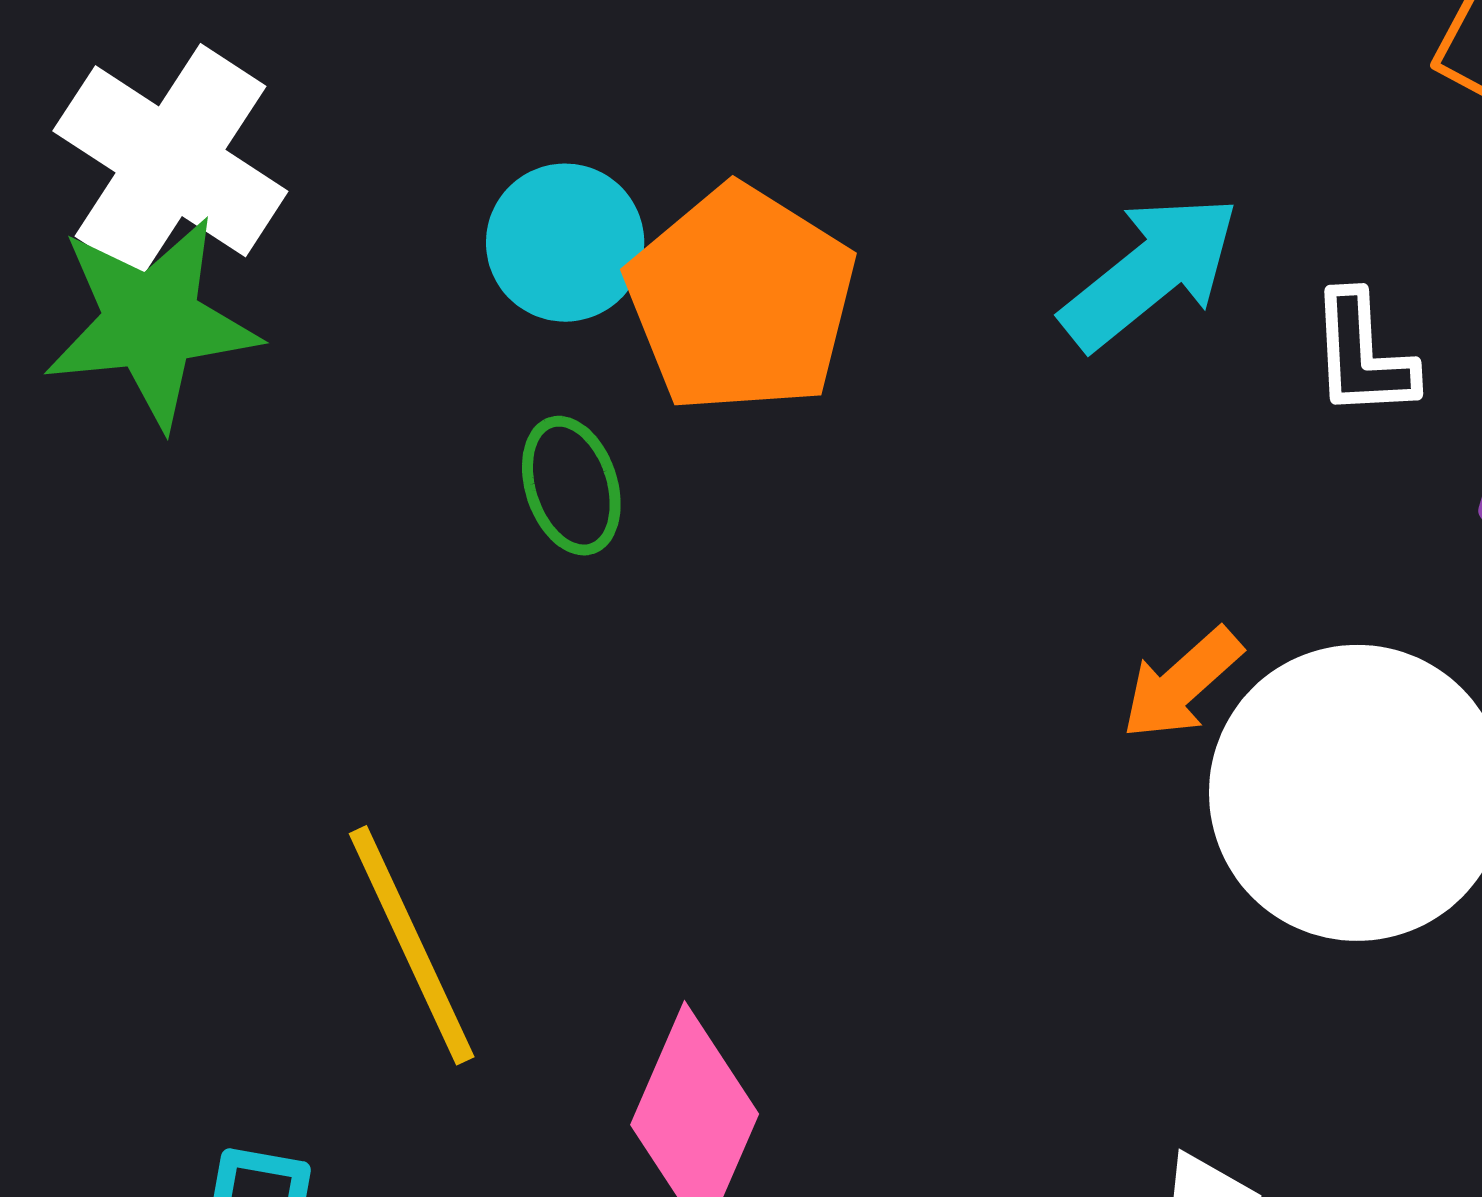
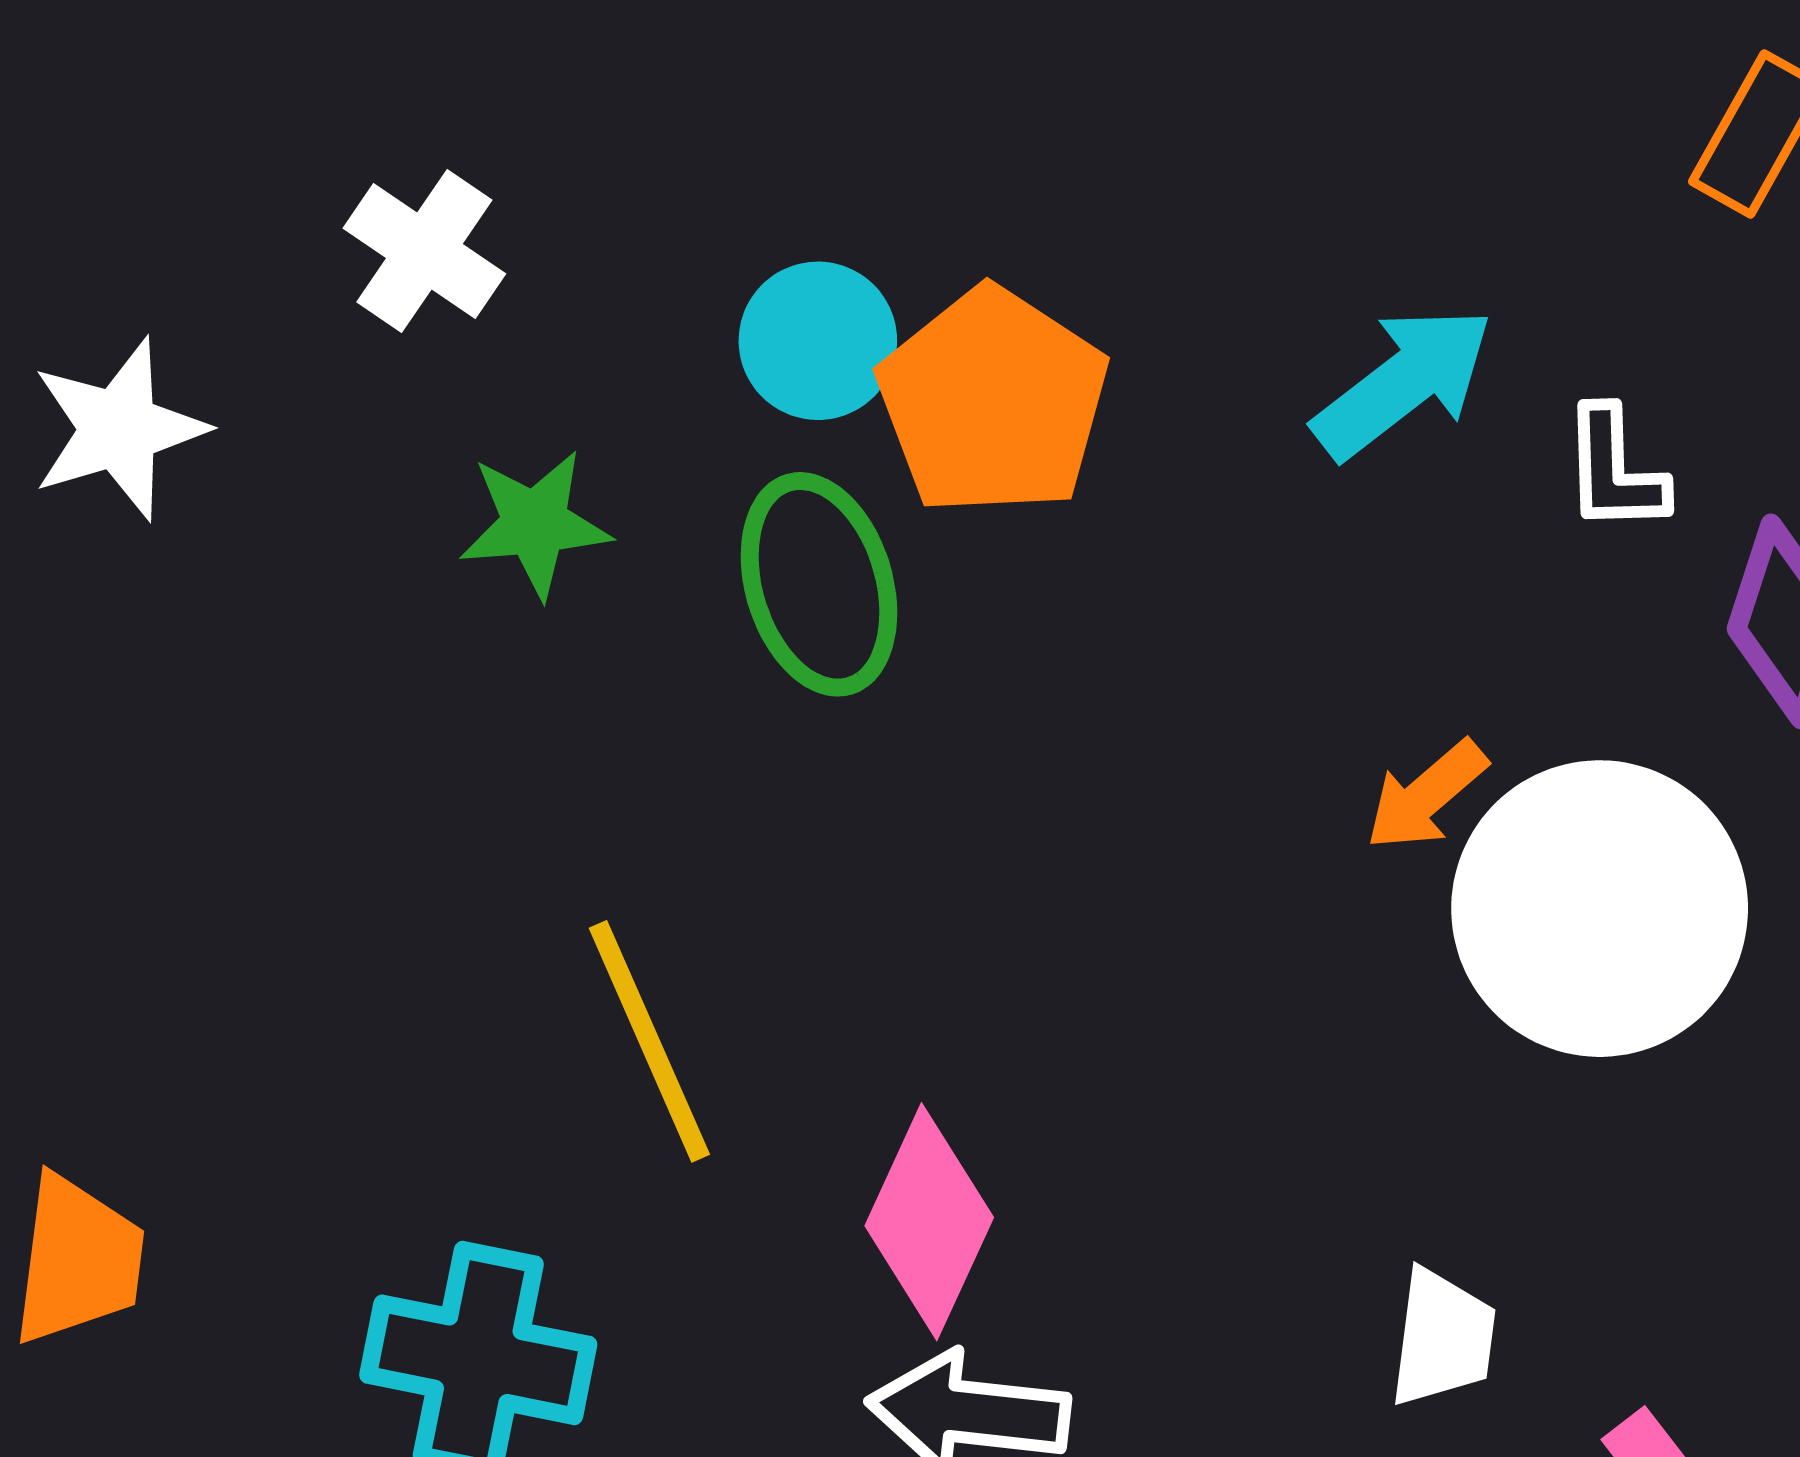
white cross: (170, 161) -> (424, 251), size x0.7
green star: (151, 322) -> (535, 524), moved, size x0.7
green ellipse: (571, 486) -> (819, 584), size x1.6

